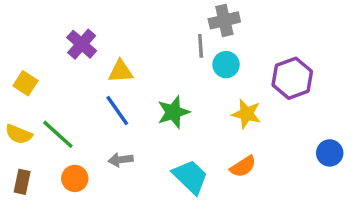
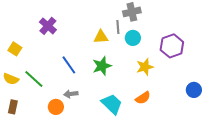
yellow triangle: (121, 71) -> (101, 37), moved
yellow star: (246, 114) -> (145, 67), turned -30
orange circle: (75, 178) -> (56, 107), moved

